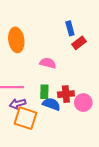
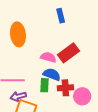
blue rectangle: (70, 28) -> (61, 16), moved
red rectangle: (79, 43) -> (68, 53), moved, size x1.5
blue semicircle: (51, 104) -> (52, 74), moved

